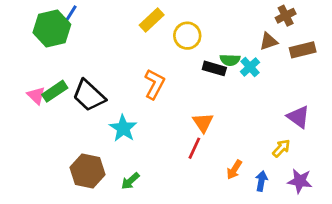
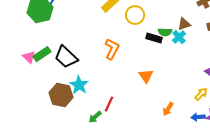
brown triangle: (268, 41) -> (184, 24), moved
cyan star: (123, 128) -> (79, 85), moved
red line: (194, 148) -> (109, 104), moved
brown hexagon: (88, 171) -> (61, 95), moved
blue arrow: (261, 181) -> (198, 117), moved, turned -104

